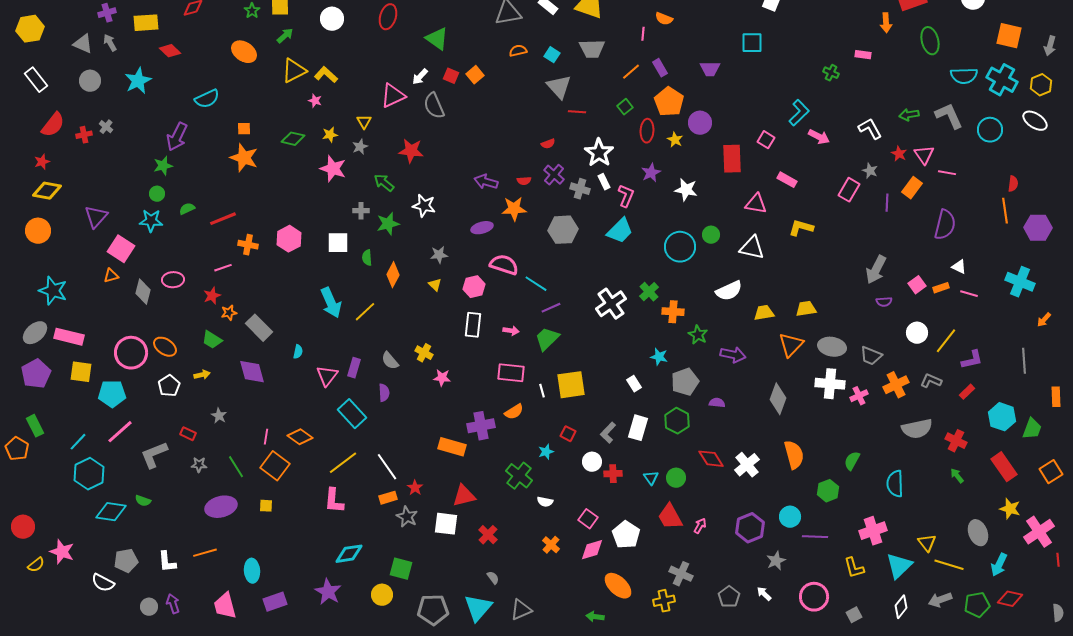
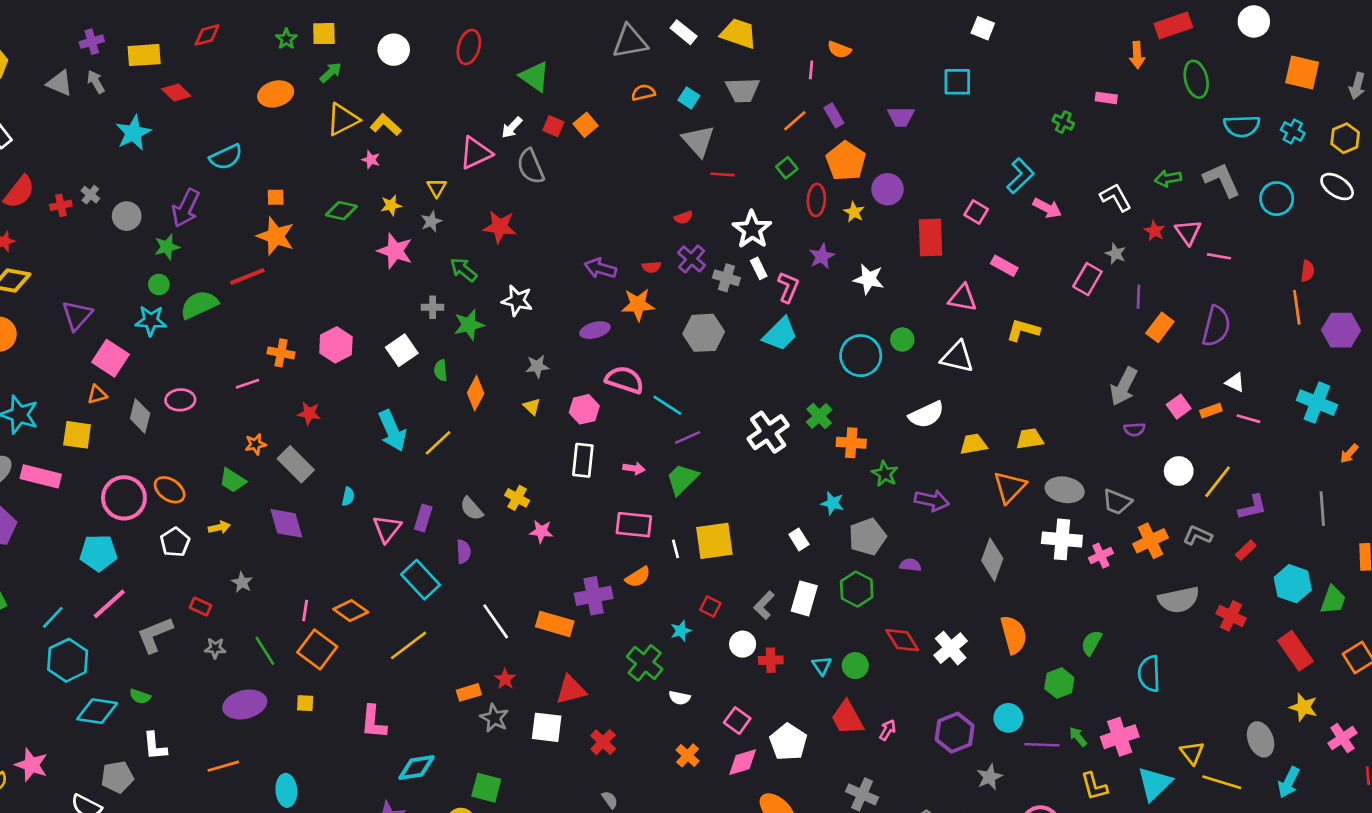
orange ellipse: (244, 52) -> (276, 94), turned -50
cyan cross: (1002, 80) -> (1293, 132), size x0.6
gray circle: (90, 81) -> (127, 216), moved
orange rectangle: (912, 188) -> (1160, 327), moved
green semicircle: (187, 209) -> (199, 305), size x1.8
red line: (223, 219) -> (247, 276), moved
white square: (338, 243) -> (402, 350), turned -35
red star: (212, 296) -> (309, 413), moved, turned 30
yellow square: (81, 372) -> (77, 435), moved
white line: (387, 467) -> (496, 621), moved
green arrow: (957, 476) -> (1078, 737), moved
pink L-shape: (334, 501) -> (374, 722), moved
pink cross: (1039, 532) -> (1342, 738), size x0.7
white L-shape: (167, 562) -> (155, 746), moved

